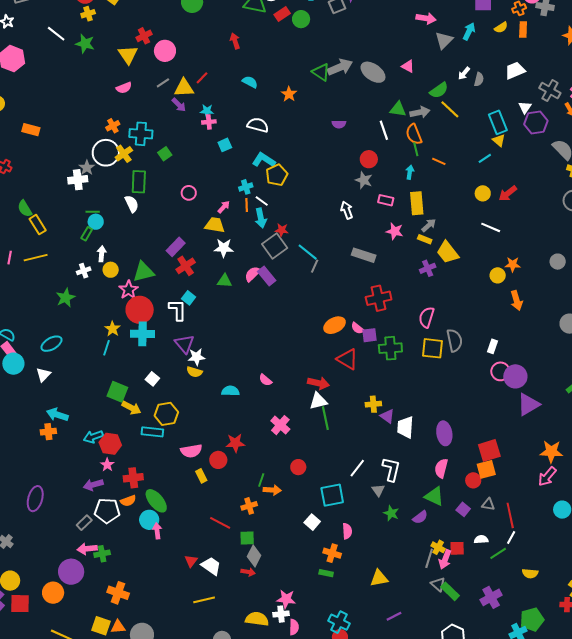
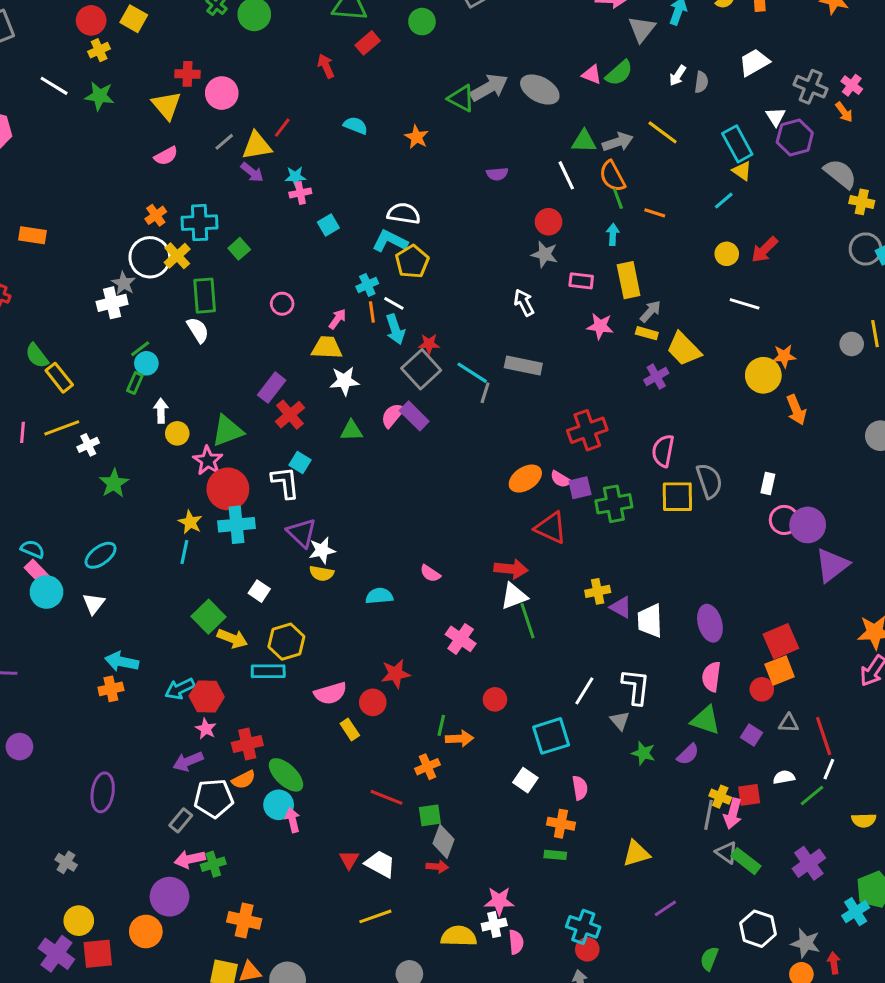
red rectangle: (282, 14) -> (368, 43), moved
red cross: (144, 36) -> (187, 74), turned 35
green semicircle: (439, 90) -> (619, 73), moved
white semicircle: (258, 125) -> (404, 213), moved
green line: (93, 212) -> (140, 349), turned -32
gray rectangle: (364, 255) -> (523, 365), moved
white cross: (84, 271) -> (88, 445), moved
yellow circle: (498, 275) -> (763, 375), size x1.5
green square: (117, 392) -> (209, 617), turned 30

